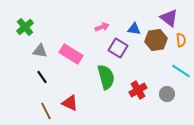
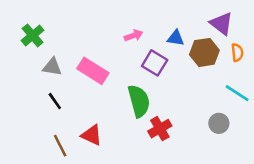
red cross: (138, 90) -> (160, 129), moved

